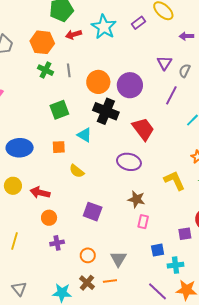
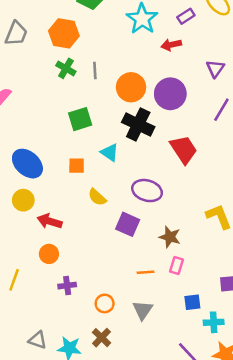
red arrow: (73, 35) -> (171, 45), moved
blue ellipse: (20, 148) -> (27, 164), turned 40
purple ellipse: (129, 162) -> (147, 191), moved
yellow circle: (13, 186) -> (23, 200), moved
purple square: (93, 212) -> (128, 224), moved
orange circle: (49, 218) -> (49, 254), moved
orange line: (110, 281) -> (145, 272), moved
gray triangle: (19, 289) -> (38, 340), moved, turned -35

